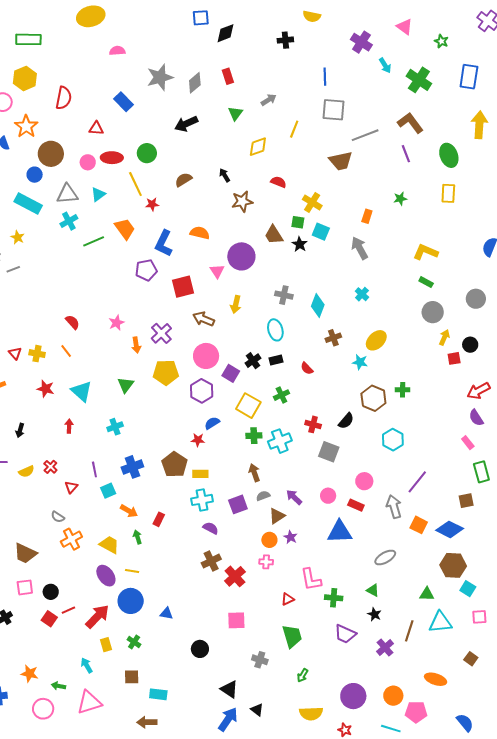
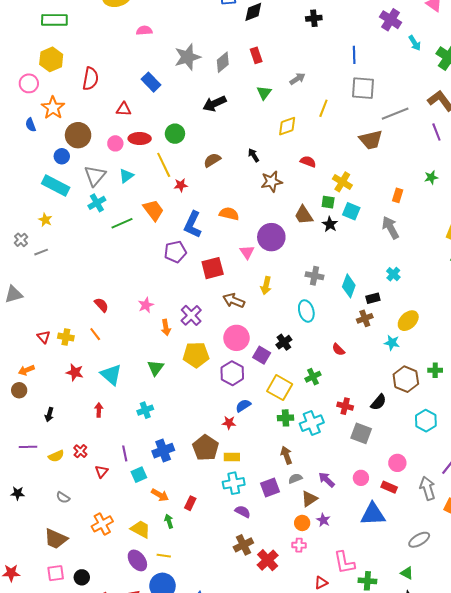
gray triangle: (67, 194) -> (95, 176), turned -45
black rectangle: (276, 360) -> (373, 298), moved
gray semicircle: (58, 517) -> (63, 497), moved

